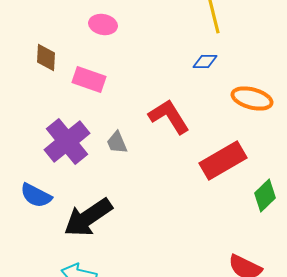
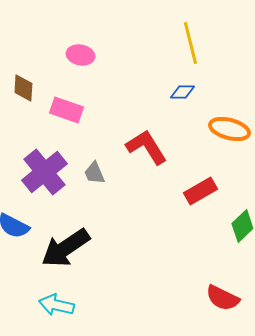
red rectangle: (223, 160) -> (200, 191), size x0.7

